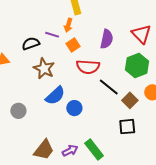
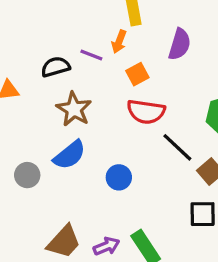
purple semicircle: (107, 39) -> (180, 44), moved
orange square: (73, 45) -> (137, 74), moved
blue semicircle: (55, 96) -> (70, 155), moved

